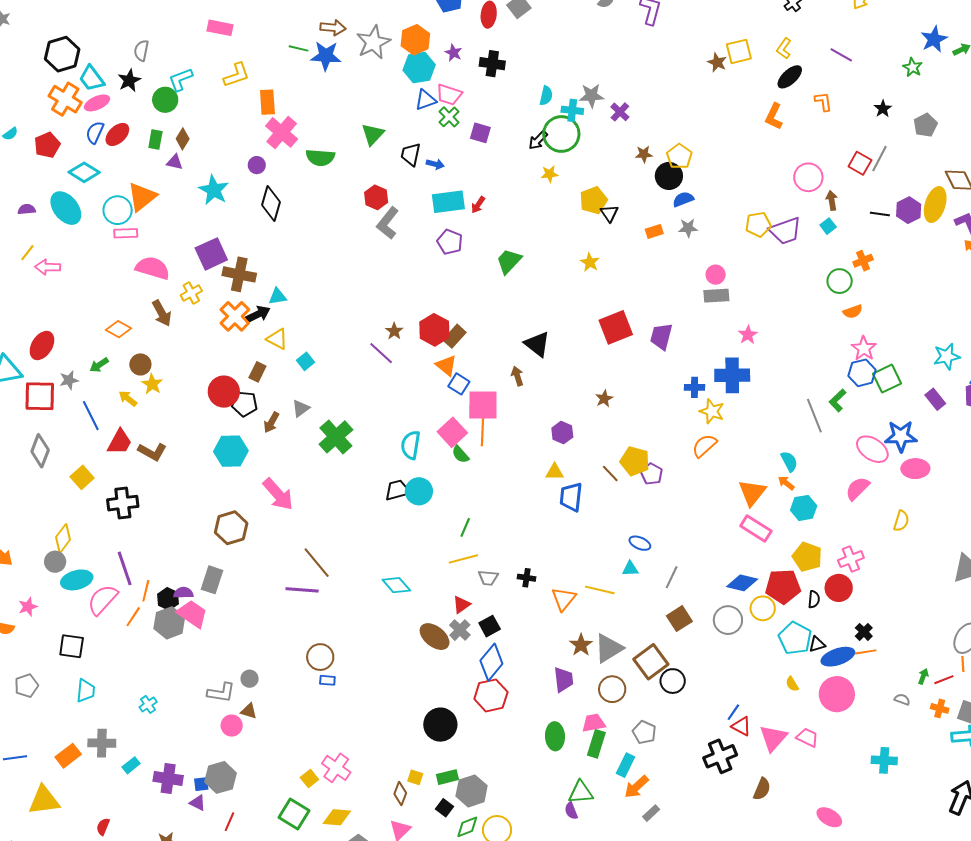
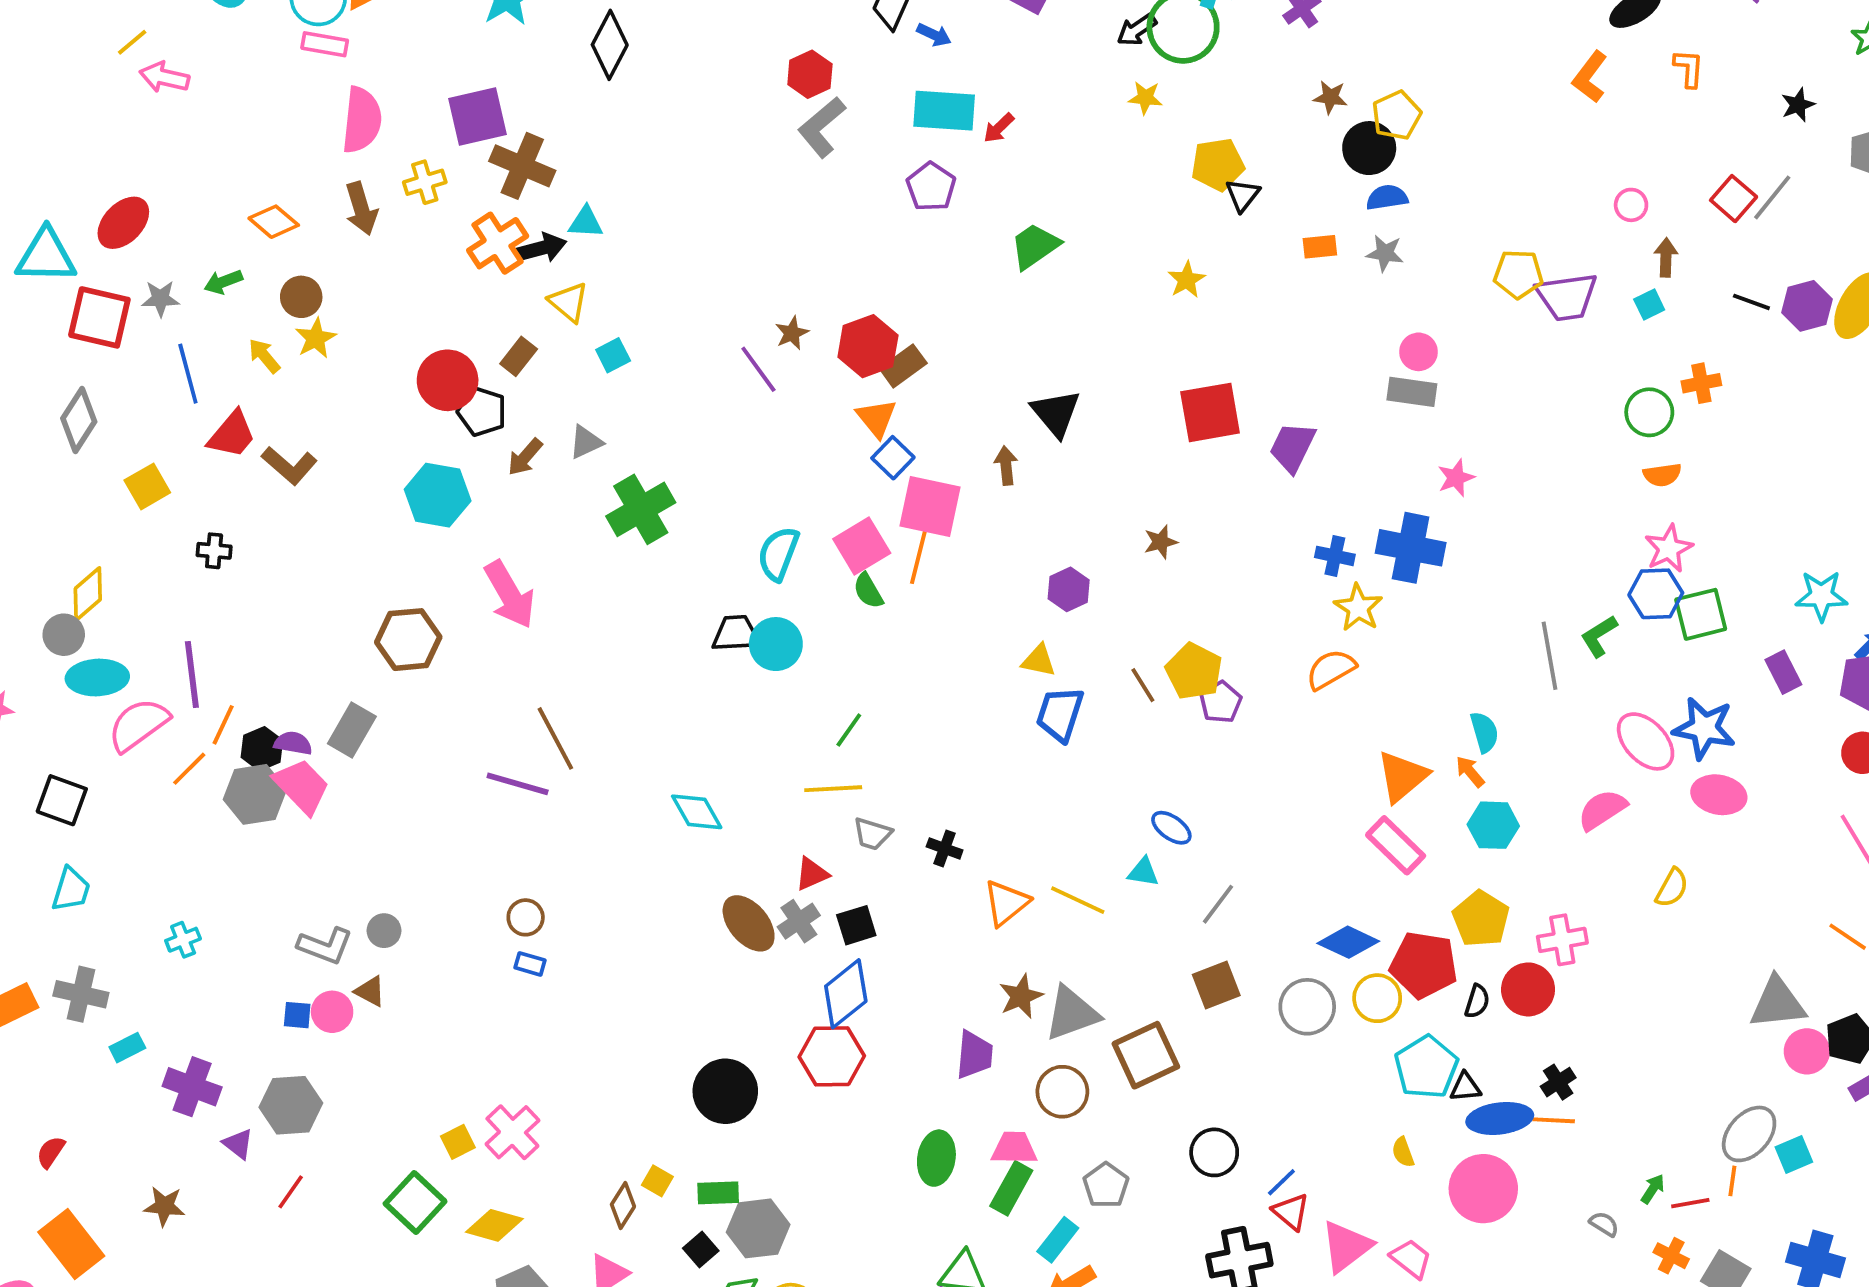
pink circle: (808, 177) -> (1631, 205), size x0.6
pink semicircle: (153, 268) -> (362, 120), turned 68
black cross: (123, 503) -> (214, 551), size x0.6
brown circle: (320, 657) -> (526, 917), size x0.7
black circle: (673, 681) -> (1214, 1152), moved
blue square: (201, 784) -> (297, 1015), moved

